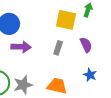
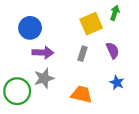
yellow square: (66, 20) -> (91, 24), turned -35
gray star: (23, 85) -> (44, 78), moved

